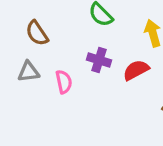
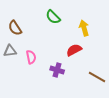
purple cross: (99, 60) -> (57, 70), moved

